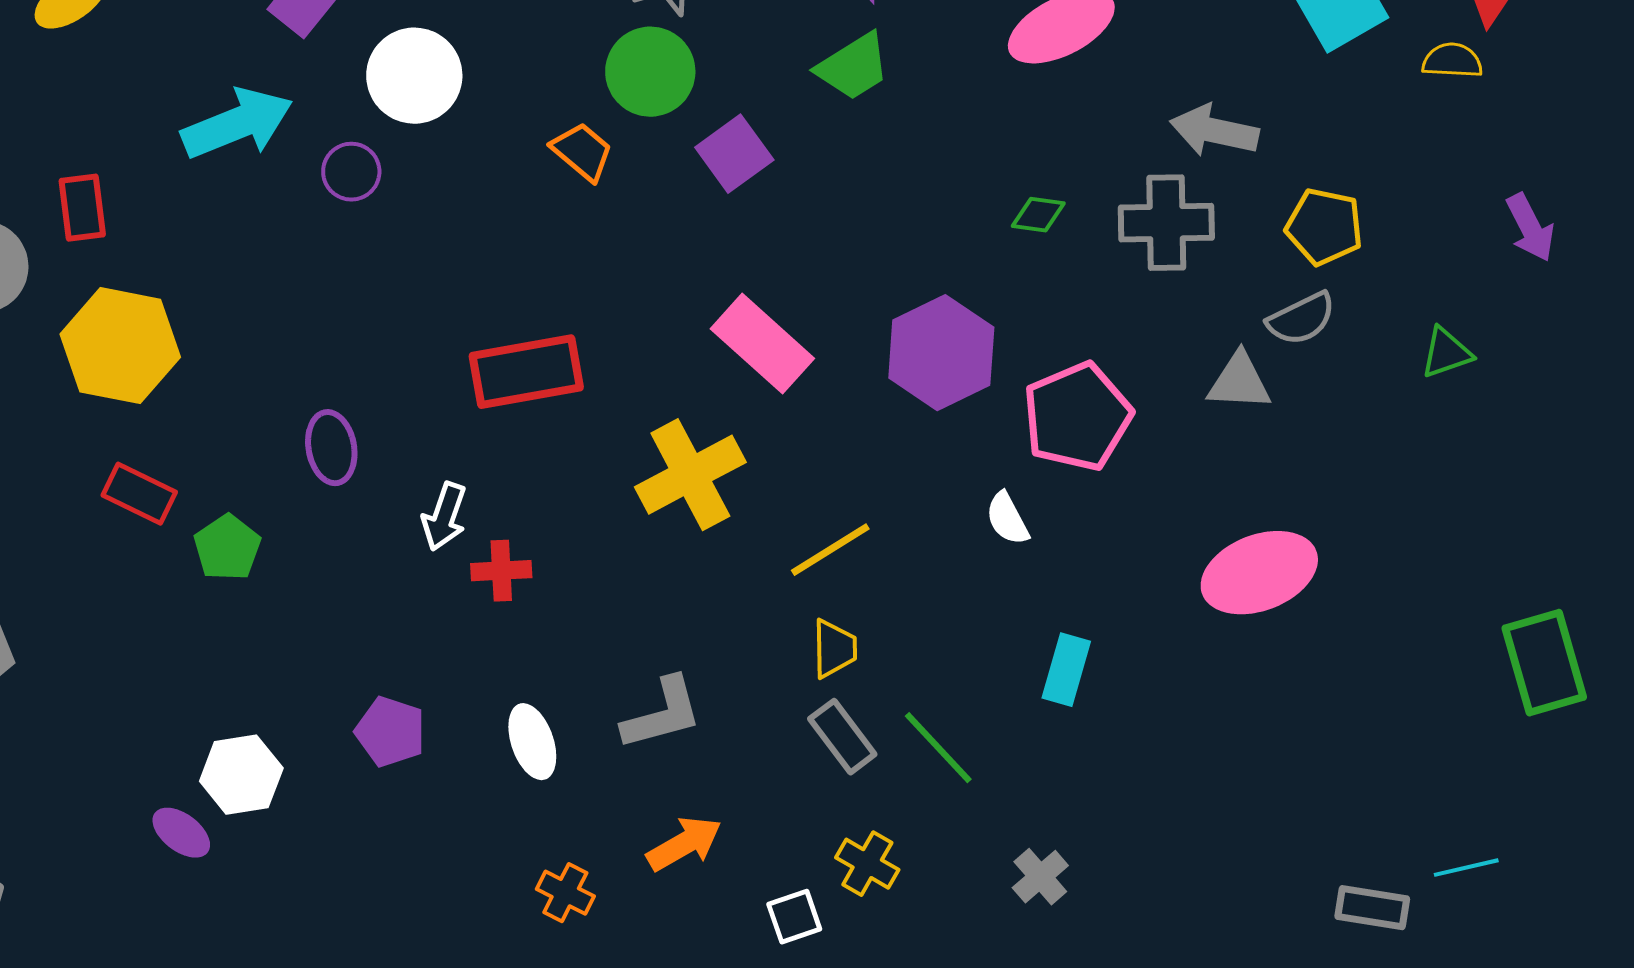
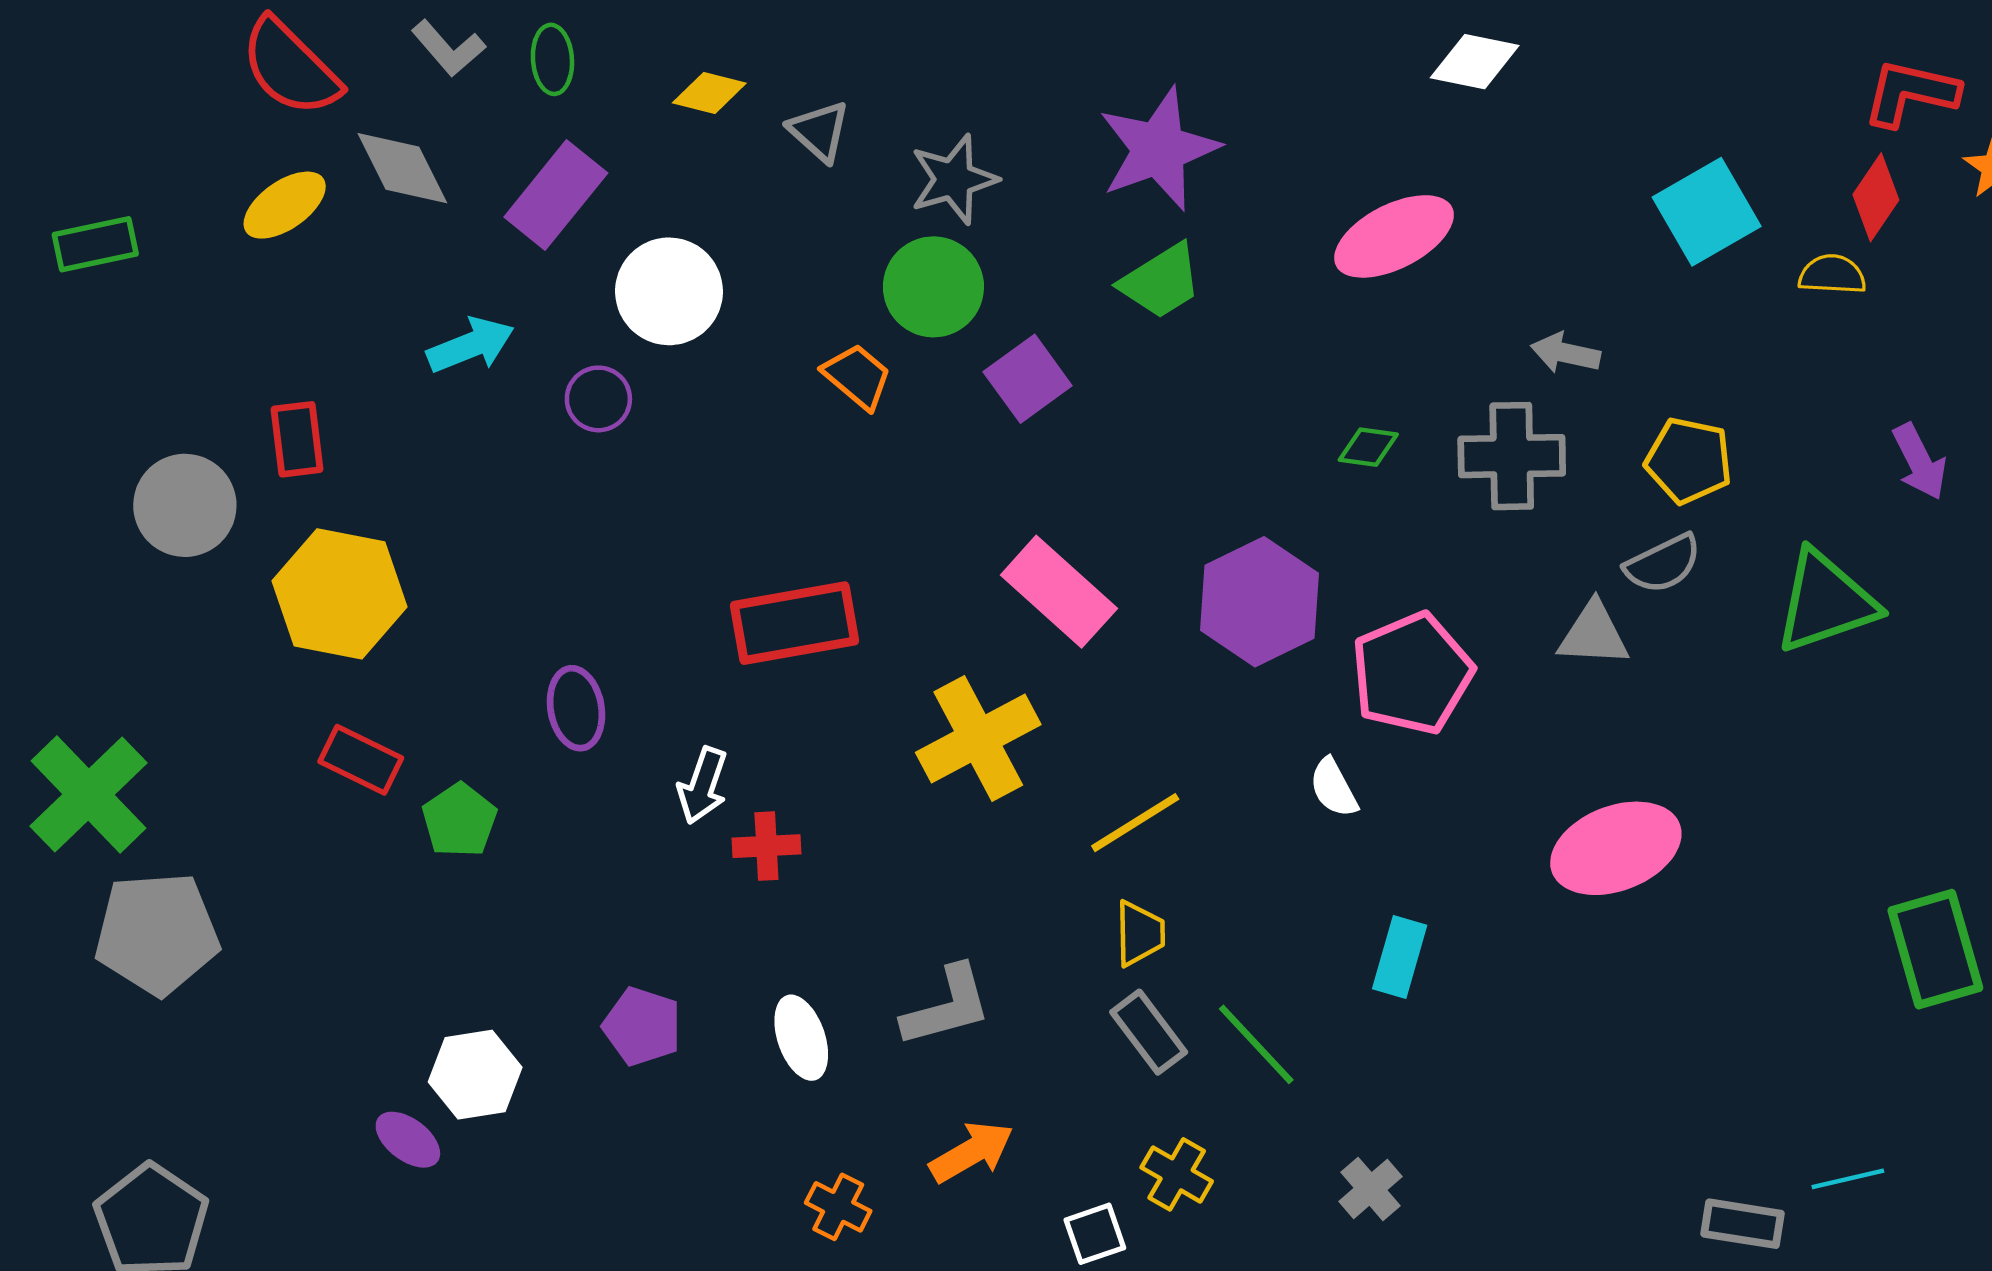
cyan arrow: (237, 124) -> (471, 345), size x0.7
gray arrow: (1214, 131) -> (1565, 353), size x0.7
green triangle: (1446, 353) -> (1825, 602), size x1.8

